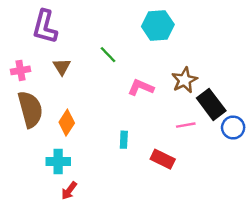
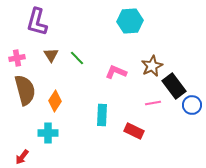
green line: (108, 55) -> (77, 58), moved
cyan rectangle: (124, 140) -> (102, 115), size x1.5
red arrow: (69, 191) -> (22, 157), moved

